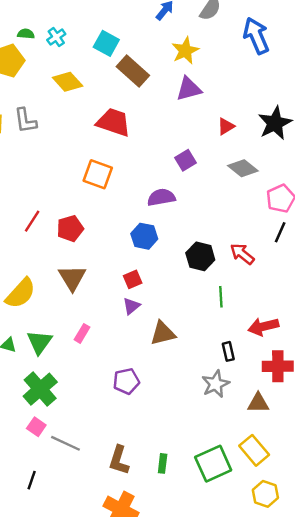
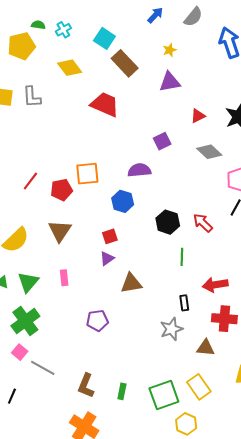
yellow star: (185, 51) -> (170, 50), size x0.6
orange square: (98, 174) -> (87, 174), moved, turned -30
pink rectangle: (82, 333) -> (64, 278), turned -42
yellow hexagon: (265, 494) -> (186, 424), moved

